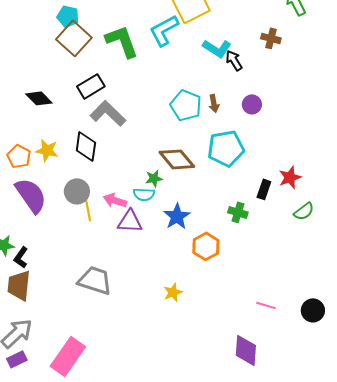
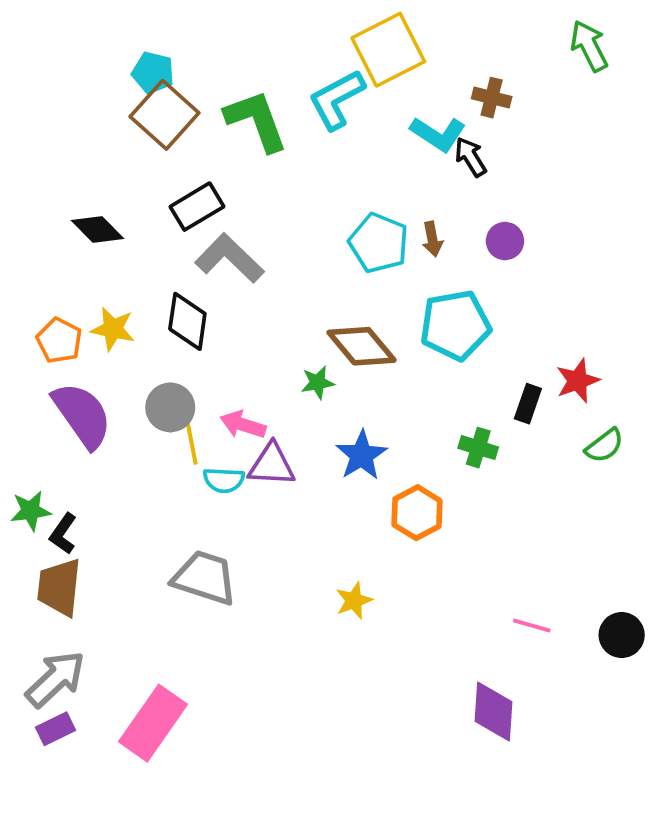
brown cross: (271, 38) -> (492, 98), moved
cyan semicircle: (144, 194) -> (224, 480), moved

